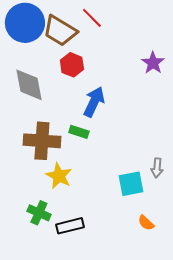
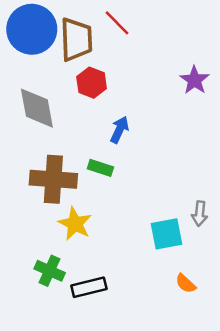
brown trapezoid: (60, 31) -> (76, 39), turned -123
blue arrow: (94, 102) -> (119, 130), size x0.7

